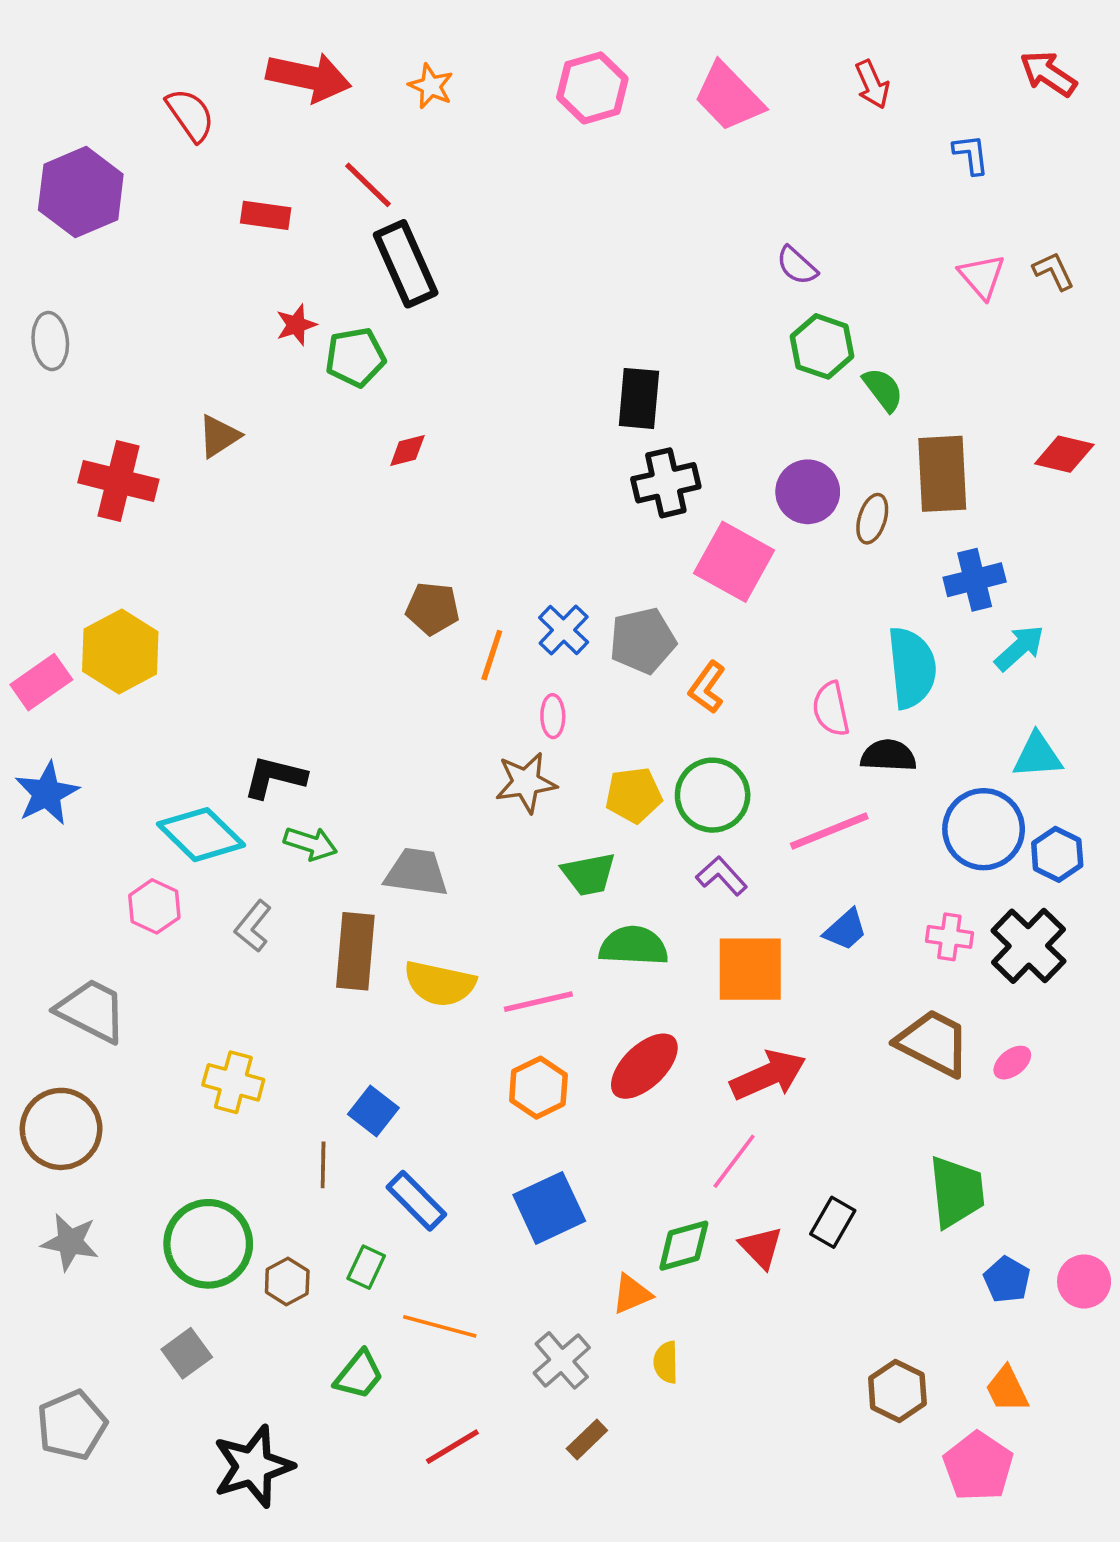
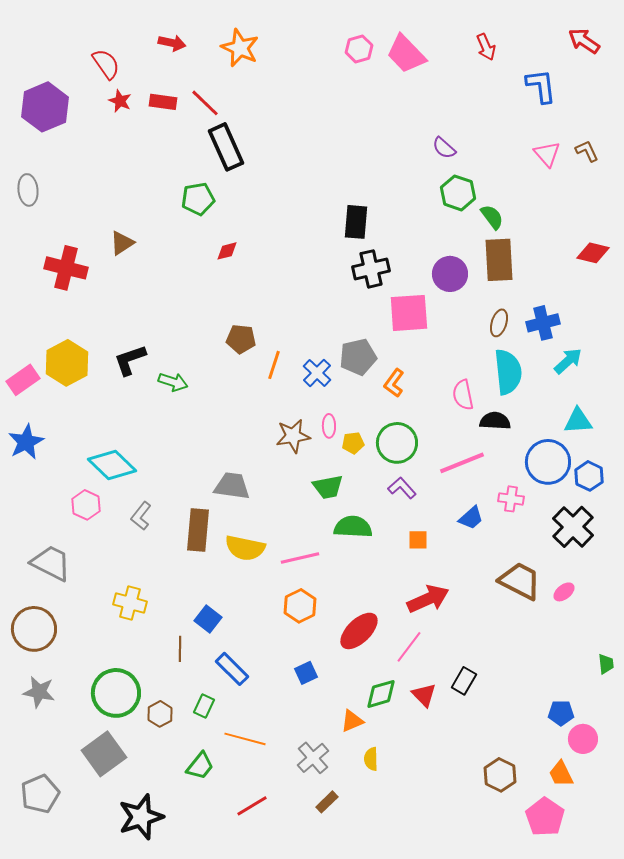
red arrow: (309, 77) -> (172, 43), size x0.6
orange star: (431, 86) -> (240, 48), size x1.5
pink hexagon: (592, 88) -> (359, 49), moved, size x0.7
blue L-shape: (971, 154) -> (541, 86), size x1.5
red rectangle: (266, 215) -> (163, 102), moved
red star: (296, 325) -> (120, 101), moved, turned -30
brown rectangle: (942, 474) -> (499, 260), moved
brown ellipse: (872, 519) -> (499, 323), moved
pink square: (734, 562) -> (409, 313), turned -33
blue cross: (564, 630) -> (317, 373), moved
pink ellipse: (553, 716) -> (329, 426), moved
black L-shape: (275, 777) -> (130, 360), moved, turned -33
yellow pentagon: (634, 795) -> (353, 443), size x0.7
green arrow: (311, 844) -> (173, 382), moved
pink cross: (949, 937) -> (511, 499), moved
orange square: (750, 969) -> (418, 540), size x0.5
red ellipse: (644, 1066) -> (359, 631), moved
green trapezoid: (957, 1192) -> (606, 664), moved, size x0.5
blue square: (549, 1208) -> (306, 673), size x0.6
blue pentagon: (1007, 1280) -> (561, 713), turned -30
pink circle: (1084, 1281) -> (583, 739), moved
gray square: (187, 1353) -> (104, 754), size x1.6

